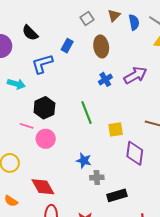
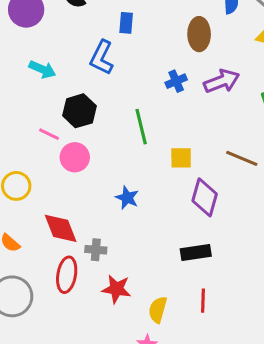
blue rectangle: (67, 46) -> (126, 23), turned -32
brown ellipse: (101, 46) -> (199, 34), moved
blue L-shape: (42, 64) -> (102, 58), moved, turned -55
gray cross: (97, 177) -> (96, 250), moved
black rectangle: (117, 195) -> (196, 252), moved

